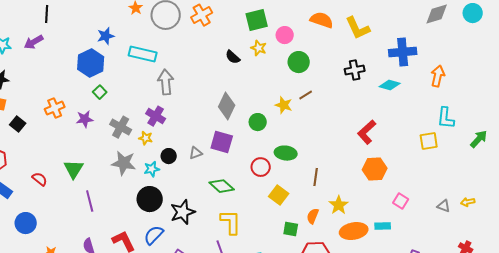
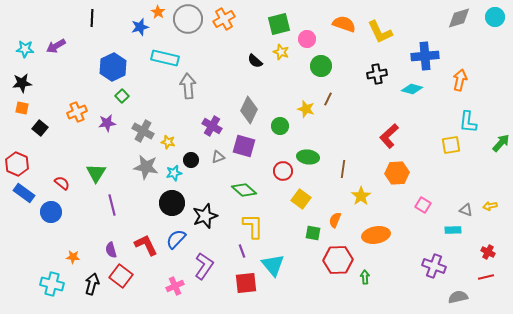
black line: (47, 14) -> (92, 18), moved
blue star: (106, 36) -> (140, 27), moved
brown line: (306, 95) -> (328, 99), turned -32
purple cross: (156, 116) -> (212, 126), moved
brown line: (316, 177) -> (343, 169), moved
yellow star: (339, 205) -> (361, 196), moved
blue circle: (26, 223) -> (51, 212), moved
cyan rectangle: (383, 226) -> (453, 230), moved

